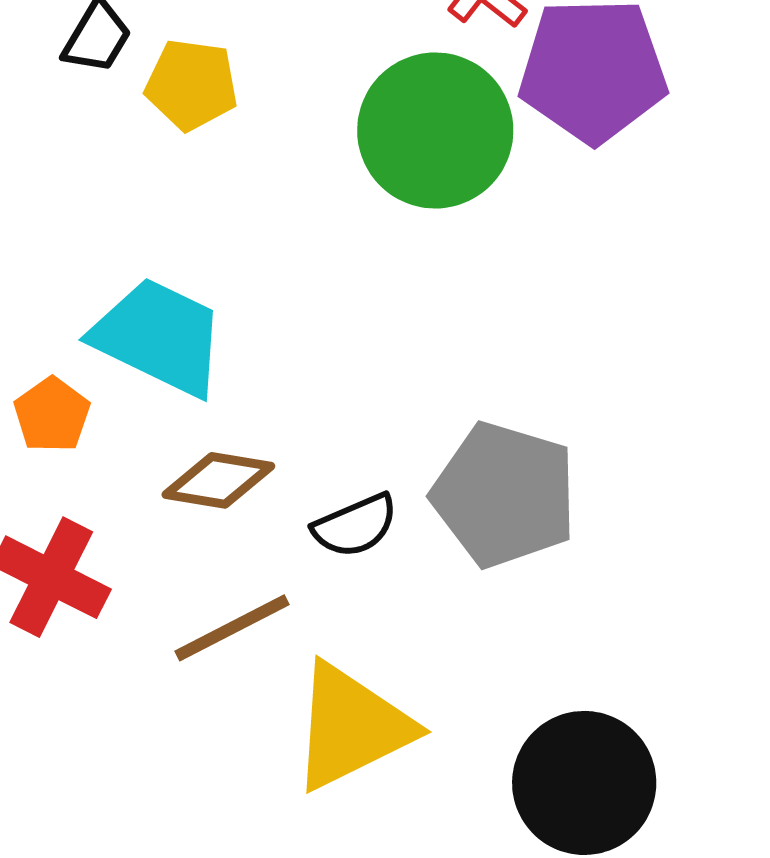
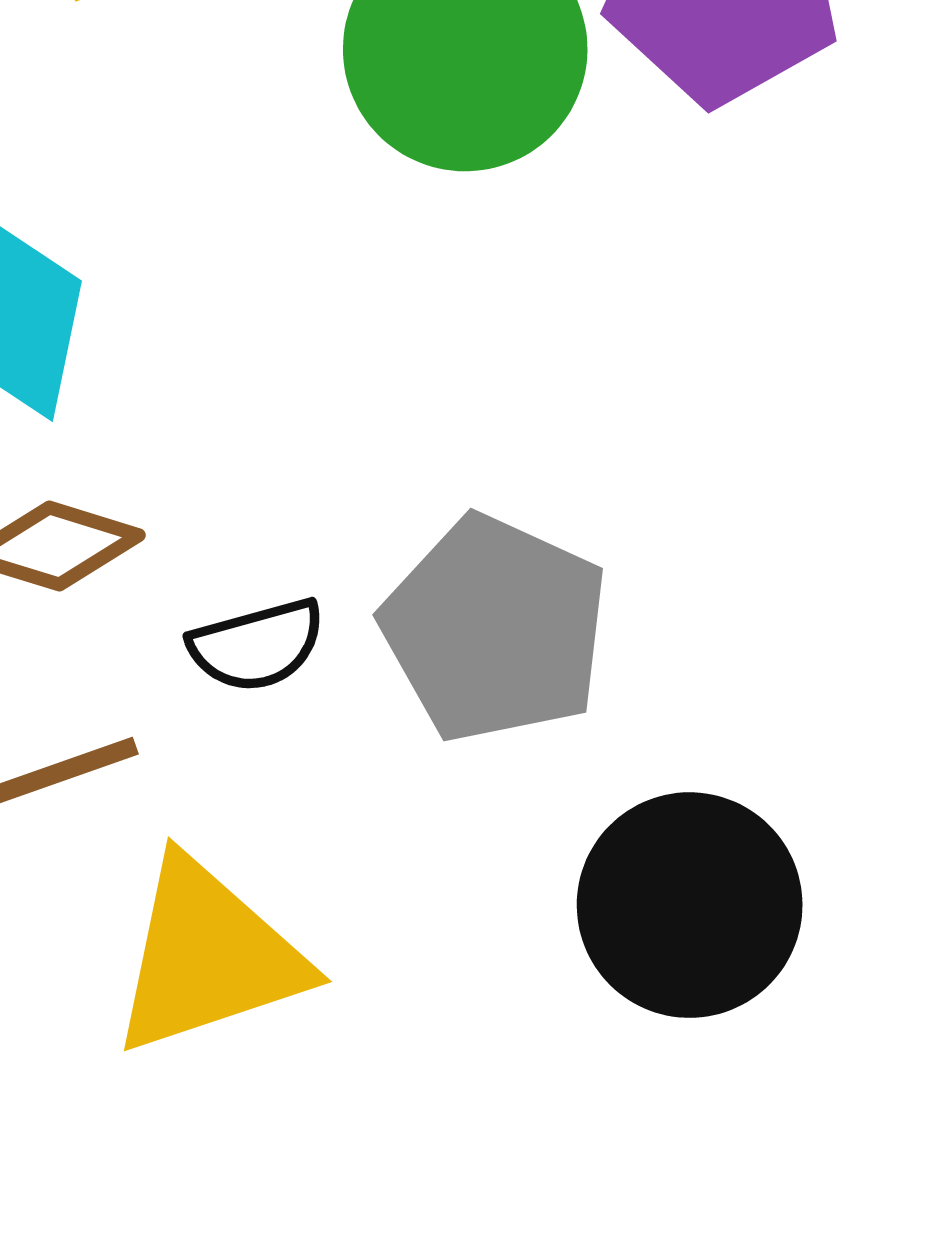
black circle: (584, 783) -> (690, 905), moved

